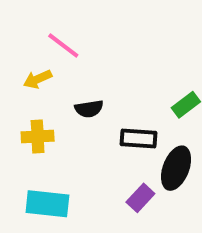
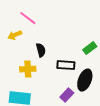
black semicircle: (89, 109) -> (41, 50), turned -96
yellow cross: (38, 136) -> (28, 69), moved

